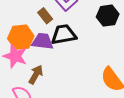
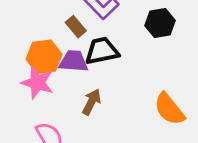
brown arrow: (36, 75) -> (91, 102), moved

